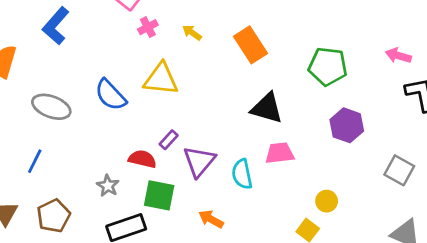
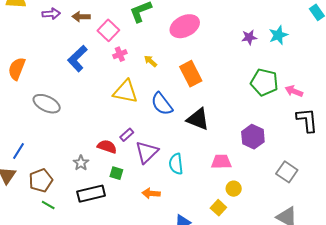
blue L-shape: (56, 26) -> (77, 59), moved
green pentagon: (328, 66) -> (264, 82), moved
blue semicircle: (110, 95) -> (162, 104), moved
pink trapezoid: (280, 153) -> (221, 162), moved
blue line: (35, 161) -> (19, 151), moved
green square: (159, 195) -> (116, 173), size x0.6
orange arrow: (211, 219) -> (151, 193), turned -30

